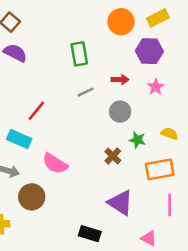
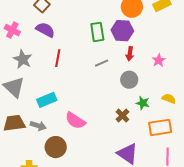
purple hexagon: (149, 51) -> (122, 31), moved
red arrow: (120, 80) -> (130, 54), turned 96
red line: (36, 111) -> (58, 58), moved, turned -30
cyan rectangle: (19, 139) -> (47, 100), turned -48

